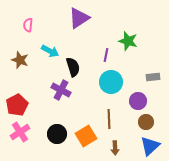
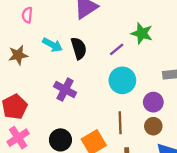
purple line: (106, 55) -> (117, 49), turned 40
brown star: (20, 60) -> (18, 55), turned -30
black semicircle: (73, 67) -> (79, 48), moved
brown circle: (146, 122) -> (153, 126), moved

